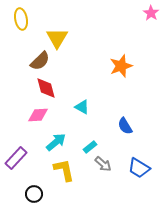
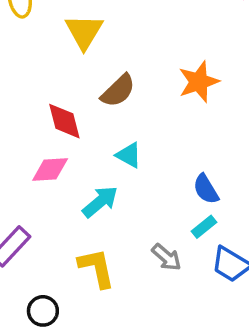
brown semicircle: (40, 61) -> (118, 91), moved
cyan arrow: (56, 142) -> (100, 202), moved
cyan rectangle: (90, 147) -> (204, 227), moved

